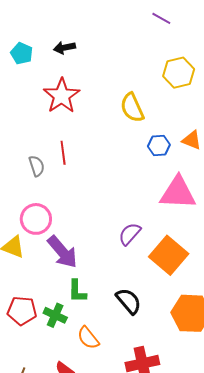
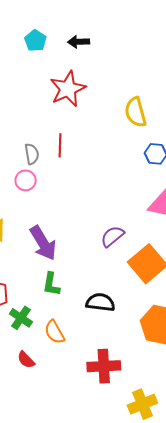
pink circle: (36, 219) -> (26, 180), moved, size x0.7
black semicircle: (129, 301) -> (100, 302), turned -52
green cross: (55, 315) -> (21, 318), moved

